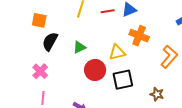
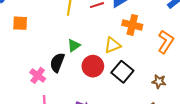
orange square: (39, 20) -> (20, 23), moved
black semicircle: (50, 41) -> (57, 63), moved
black square: (123, 80) -> (122, 72), turned -30

